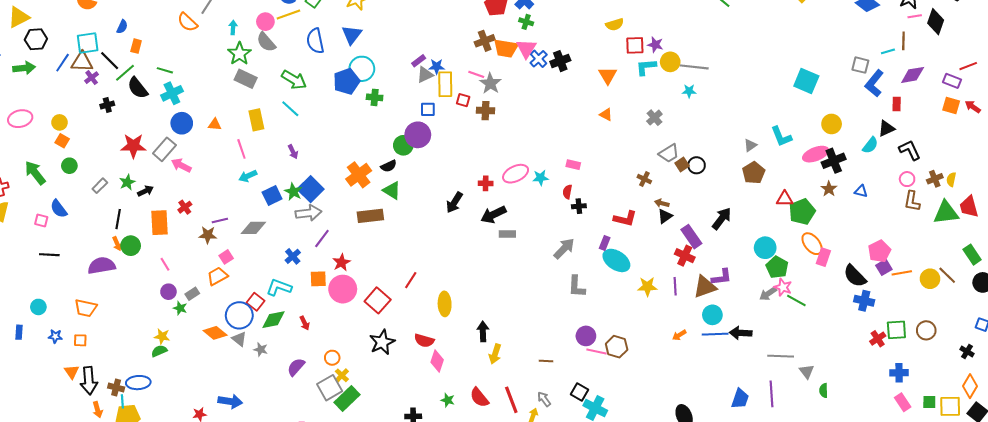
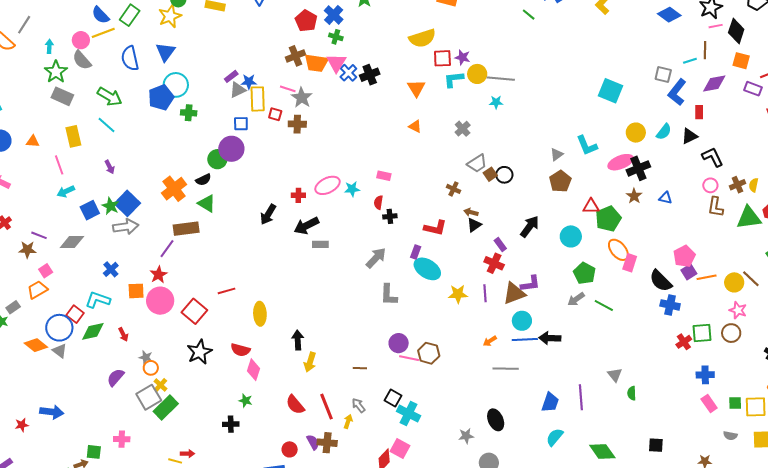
yellow semicircle: (615, 25) -> (422, 38), size x1.5
orange square: (951, 106) -> (741, 61), moved
cyan semicircle: (870, 145) -> (664, 132), moved
purple line: (220, 221) -> (39, 235), turned 35
purple rectangle: (691, 237) -> (500, 245), size x0.6
purple line: (322, 238) -> (167, 249), moved
cyan circle: (765, 248) -> (571, 236), moved
red line: (411, 280) -> (227, 291), turned 42
pink star: (783, 287) -> (738, 310), moved
gray star: (261, 349) -> (146, 357), moved
gray line: (781, 356) -> (506, 369), moved
green star: (448, 400) -> (245, 401), moved

